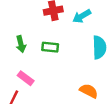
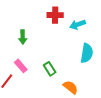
green rectangle: (50, 47) -> (50, 69), moved, turned 40

